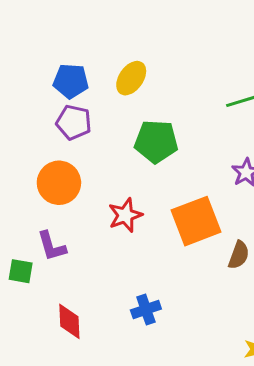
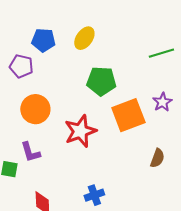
purple pentagon: (74, 122) -> (21, 66), moved
red star: (125, 215) -> (80, 131), size x1.4
orange square: (196, 221) -> (128, 115), moved

